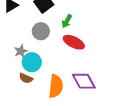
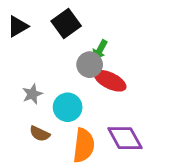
gray circle: (41, 31) -> (90, 65), moved
cyan circle: (32, 62) -> (68, 107), moved

